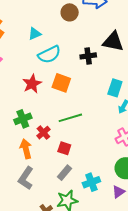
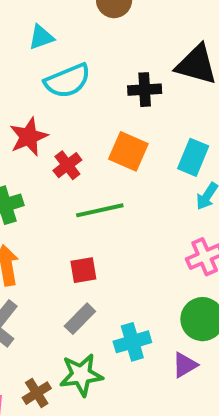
orange square: (61, 83) -> (128, 151), moved
red cross: (43, 133) -> (67, 165), moved
red square: (64, 148) -> (83, 270), turned -32

